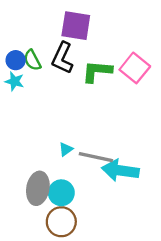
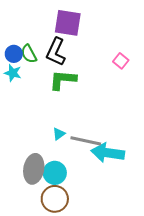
pink square: (135, 68) -> (121, 61), size x0.6
green L-shape: (97, 71) -> (63, 80), moved

